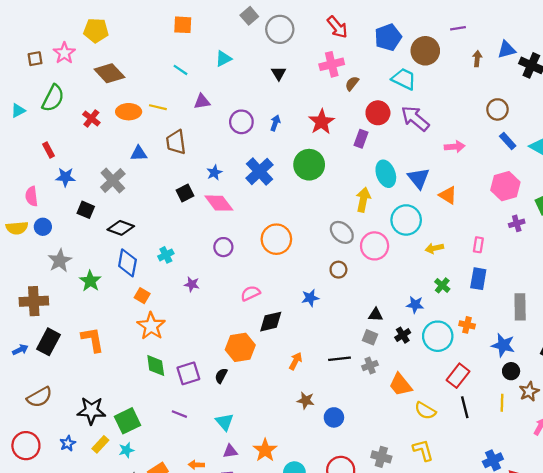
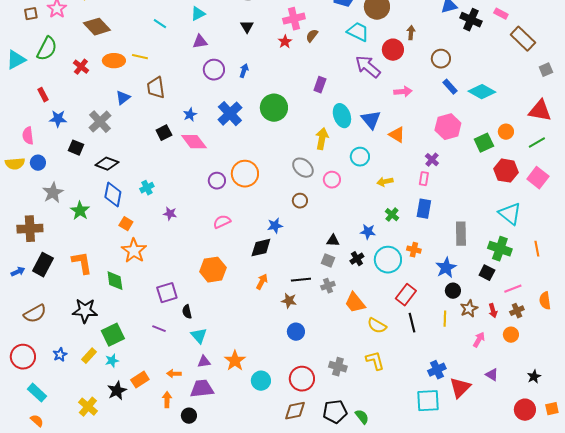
brown arrow: (477, 59) -> (411, 33), moved
purple triangle: (202, 102) -> (200, 42), moved
cyan triangle: (18, 111) -> (16, 60), size x1.5
red circle: (378, 113) -> (393, 50), moved
red star: (322, 122) -> (285, 42), moved, size x0.6
blue triangle: (139, 153) -> (123, 98), turned -35
cyan circle: (406, 220) -> (360, 157), size x0.7
purple cross: (517, 223) -> (432, 160), moved, turned -32
pink circle: (375, 246) -> (332, 180), size x0.7
purple circle: (223, 247) -> (217, 181), moved
black diamond: (271, 322) -> (261, 248), moved
blue star: (503, 345) -> (446, 268), turned 30
green diamond: (156, 366) -> (115, 281), moved
black semicircle: (221, 376) -> (187, 312), moved, turned -40
brown star: (306, 400) -> (289, 301), moved
black star: (91, 411) -> (85, 311), moved

